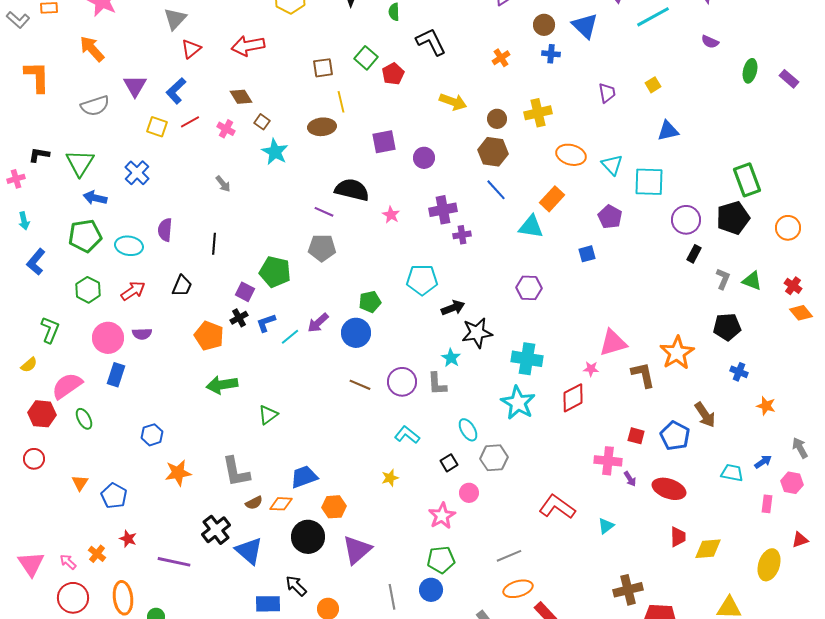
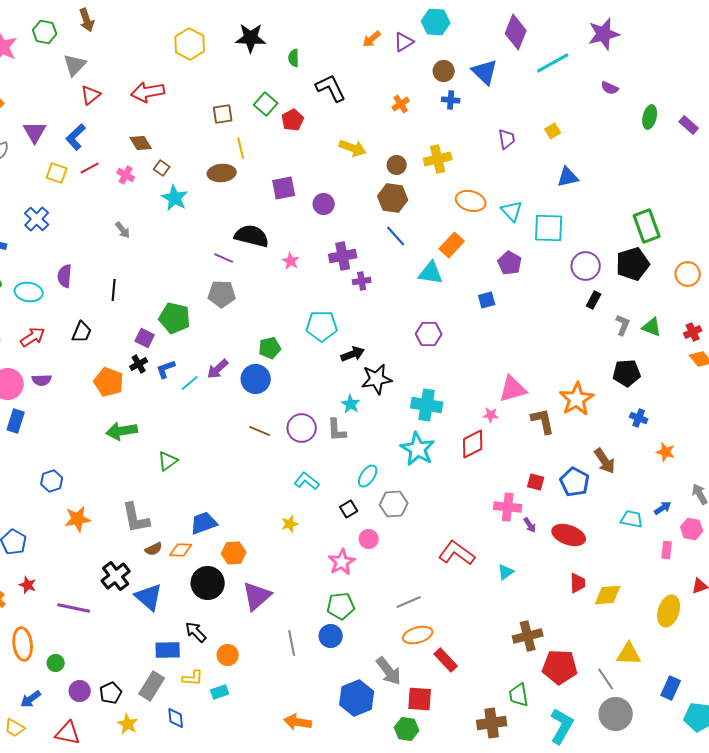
red cross: (793, 286) -> (693, 332), turned 30
cyan ellipse: (468, 430) -> (368, 476), turned 65

